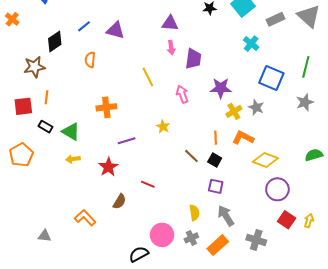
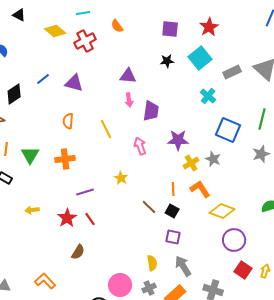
orange semicircle: (90, 60) -> (68, 121), moved
green triangle: (71, 132) -> (30, 155), moved, turned 30
orange L-shape: (243, 138) -> (200, 189), turned 30
red line: (148, 184) -> (90, 219), moved, turned 32
orange L-shape: (85, 218) -> (45, 281), moved

